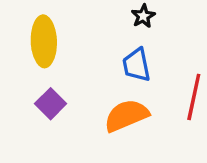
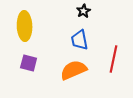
purple square: (51, 104) -> (29, 63), turned -30

